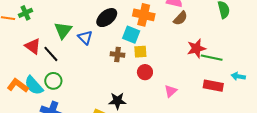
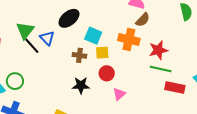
orange cross: (144, 15) -> (129, 39), moved
black line: (51, 54) -> (32, 46), moved
green line: (212, 58) -> (161, 69), moved
pink triangle: (171, 91) -> (119, 94), moved
black star: (117, 101) -> (81, 85), moved

